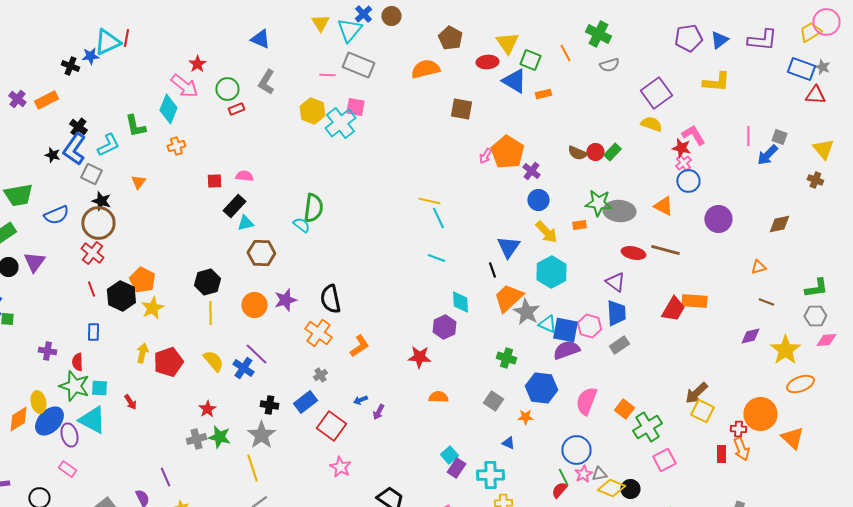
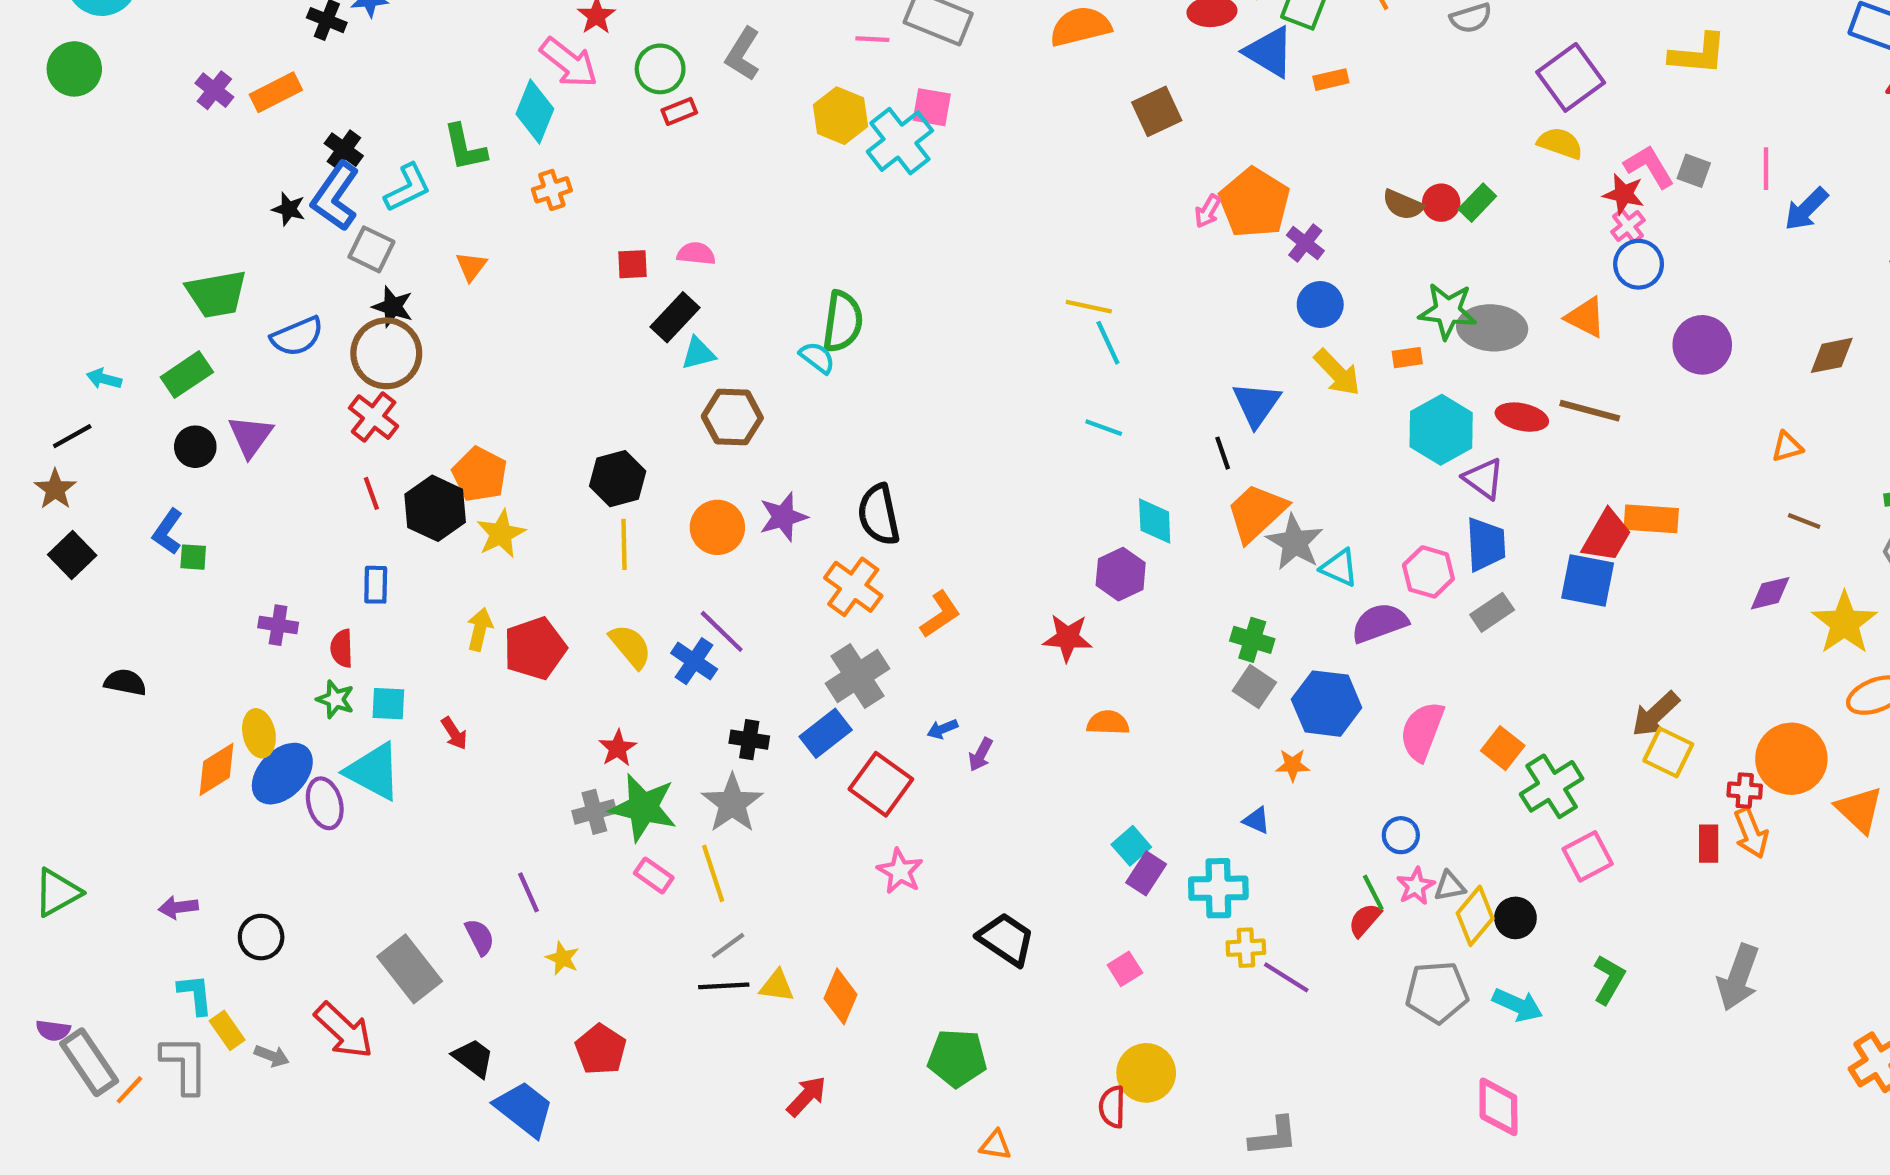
brown square: (461, 109) -> (1157, 111), turned -35
gray square: (779, 137) -> (1694, 171), moved
cyan hexagon: (551, 272) -> (1441, 430), moved
blue square: (565, 330) -> (1588, 580), moved
gray cross: (320, 375) -> (857, 676), size x2.0
green star: (74, 386) -> (335, 699), size x0.6
gray square: (493, 401) -> (1254, 687), moved
green star: (219, 437) -> (643, 808), size x1.4
blue circle: (576, 450) -> (1401, 835), size x0.6
pink rectangle: (67, 469) -> (654, 875), moved
yellow diamond: (611, 488) -> (1475, 916), turned -72

